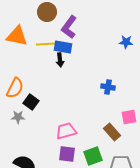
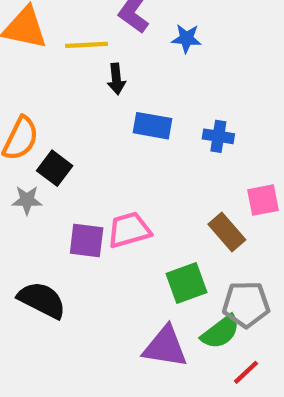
blue star: (126, 42) -> (186, 38), moved
blue rectangle: (63, 47) -> (152, 126), moved
purple square: (67, 154) -> (87, 240), moved

